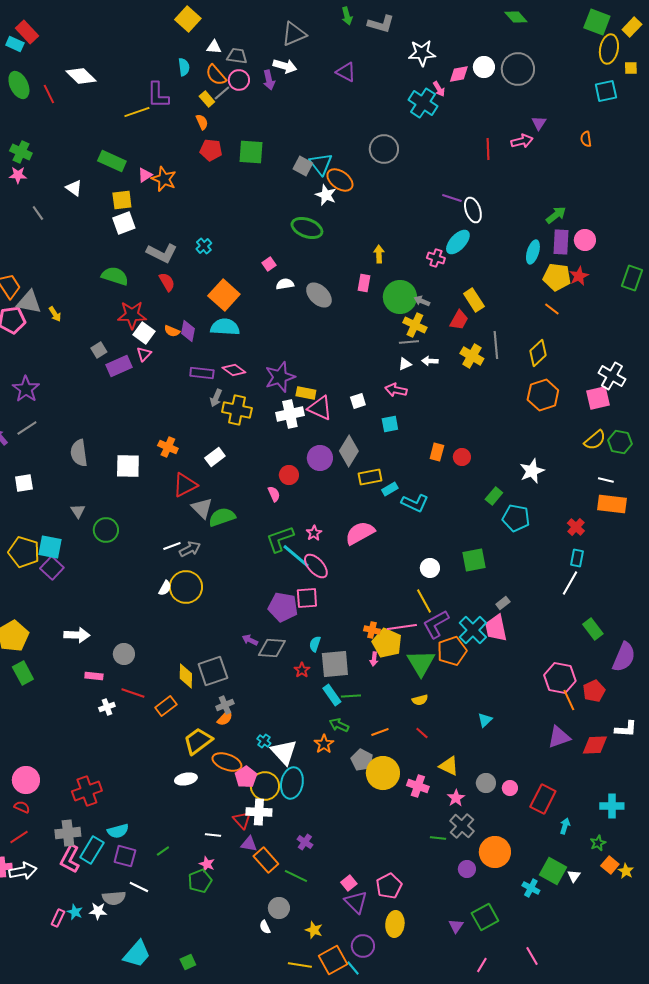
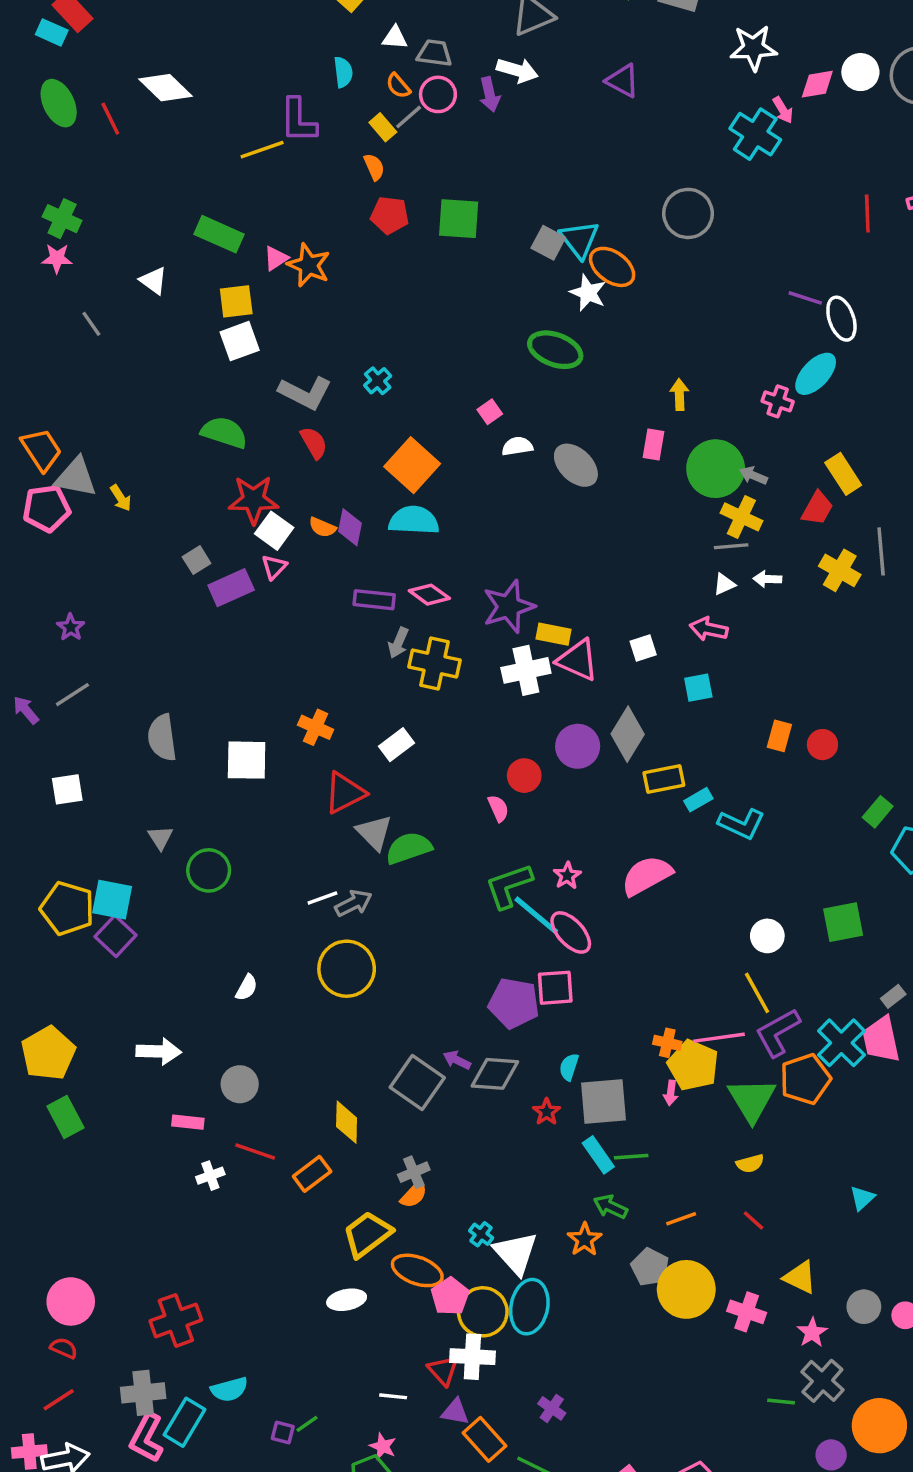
orange semicircle: (216, 75) -> (398, 86), size x0.7
purple star: (26, 389) -> (71, 627), size x0.6
white semicircle: (165, 588) -> (247, 988), moved
gray square: (213, 671) -> (417, 1082), moved, turned -36
purple square: (125, 856) -> (283, 1433), moved, size x0.6

